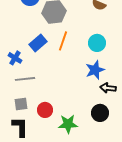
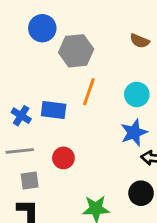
blue rectangle: (38, 43) -> (54, 110), moved, turned 48
gray line: (25, 79) -> (20, 151), moved
red circle: (45, 110) -> (63, 158), moved

